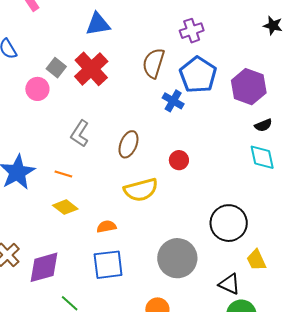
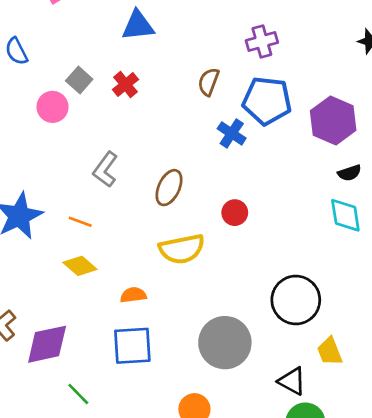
brown semicircle: (153, 63) -> (209, 82), size x0.7
red cross: (91, 69) -> (125, 85), size x0.6
blue pentagon: (198, 75) -> (267, 101), turned -30

